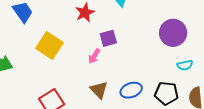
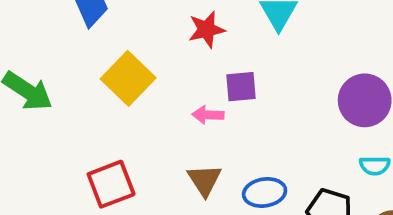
pink arrow: (94, 56) -> (208, 115), turned 49

